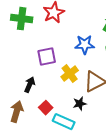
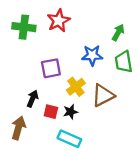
black star: (80, 104) -> (70, 112), moved
red square: (46, 108) -> (51, 112), moved, turned -32

